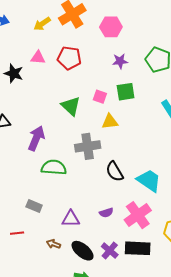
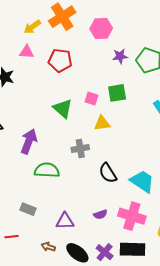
pink triangle: (38, 58) -> (27, 52), moved
purple star: (120, 61) -> (120, 56), moved
gray cross: (88, 146) -> (80, 148), size x0.7
pink cross: (138, 215) -> (132, 216), turned -36

